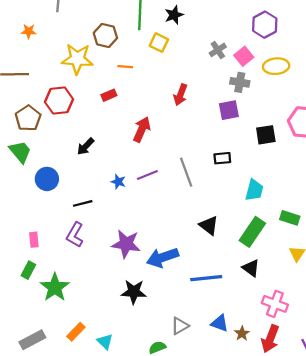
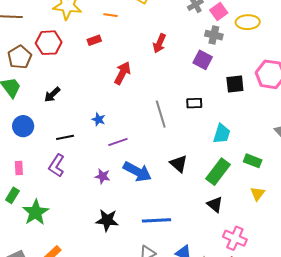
purple square: (229, 110) -> (203, 60), turned 36
black arrow: (86, 146) -> (52, 95), moved
purple line: (147, 175) -> (118, 142), moved
blue circle: (47, 179) -> (23, 126), moved
purple star: (126, 244) -> (103, 176), size x0.6
blue arrow: (163, 257) -> (137, 172), moved, turned -136
blue line: (206, 278) -> (156, 220), moved

